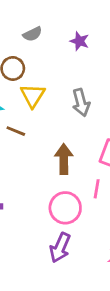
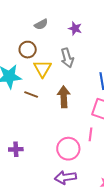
gray arrow: (81, 103) -> (67, 58), moved
brown arrow: (64, 159) -> (64, 97), moved
purple arrow: (60, 248) -> (65, 177), turned 60

